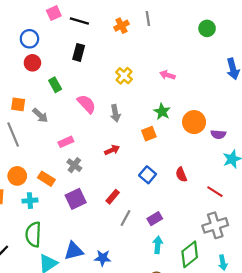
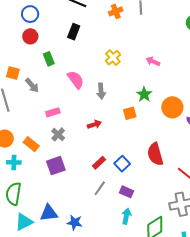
blue square: (148, 175) -> (122, 164), moved
red semicircle: (181, 175) -> (155, 154), size x1.6
red rectangle: (113, 197) -> (99, 163), moved
purple rectangle: (155, 219) -> (126, 192), turned 48

